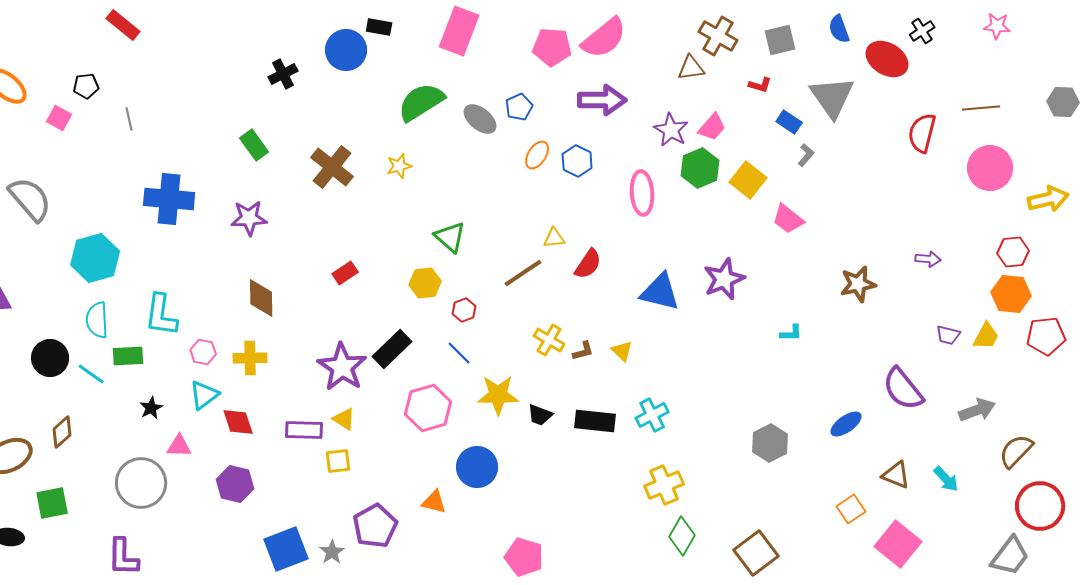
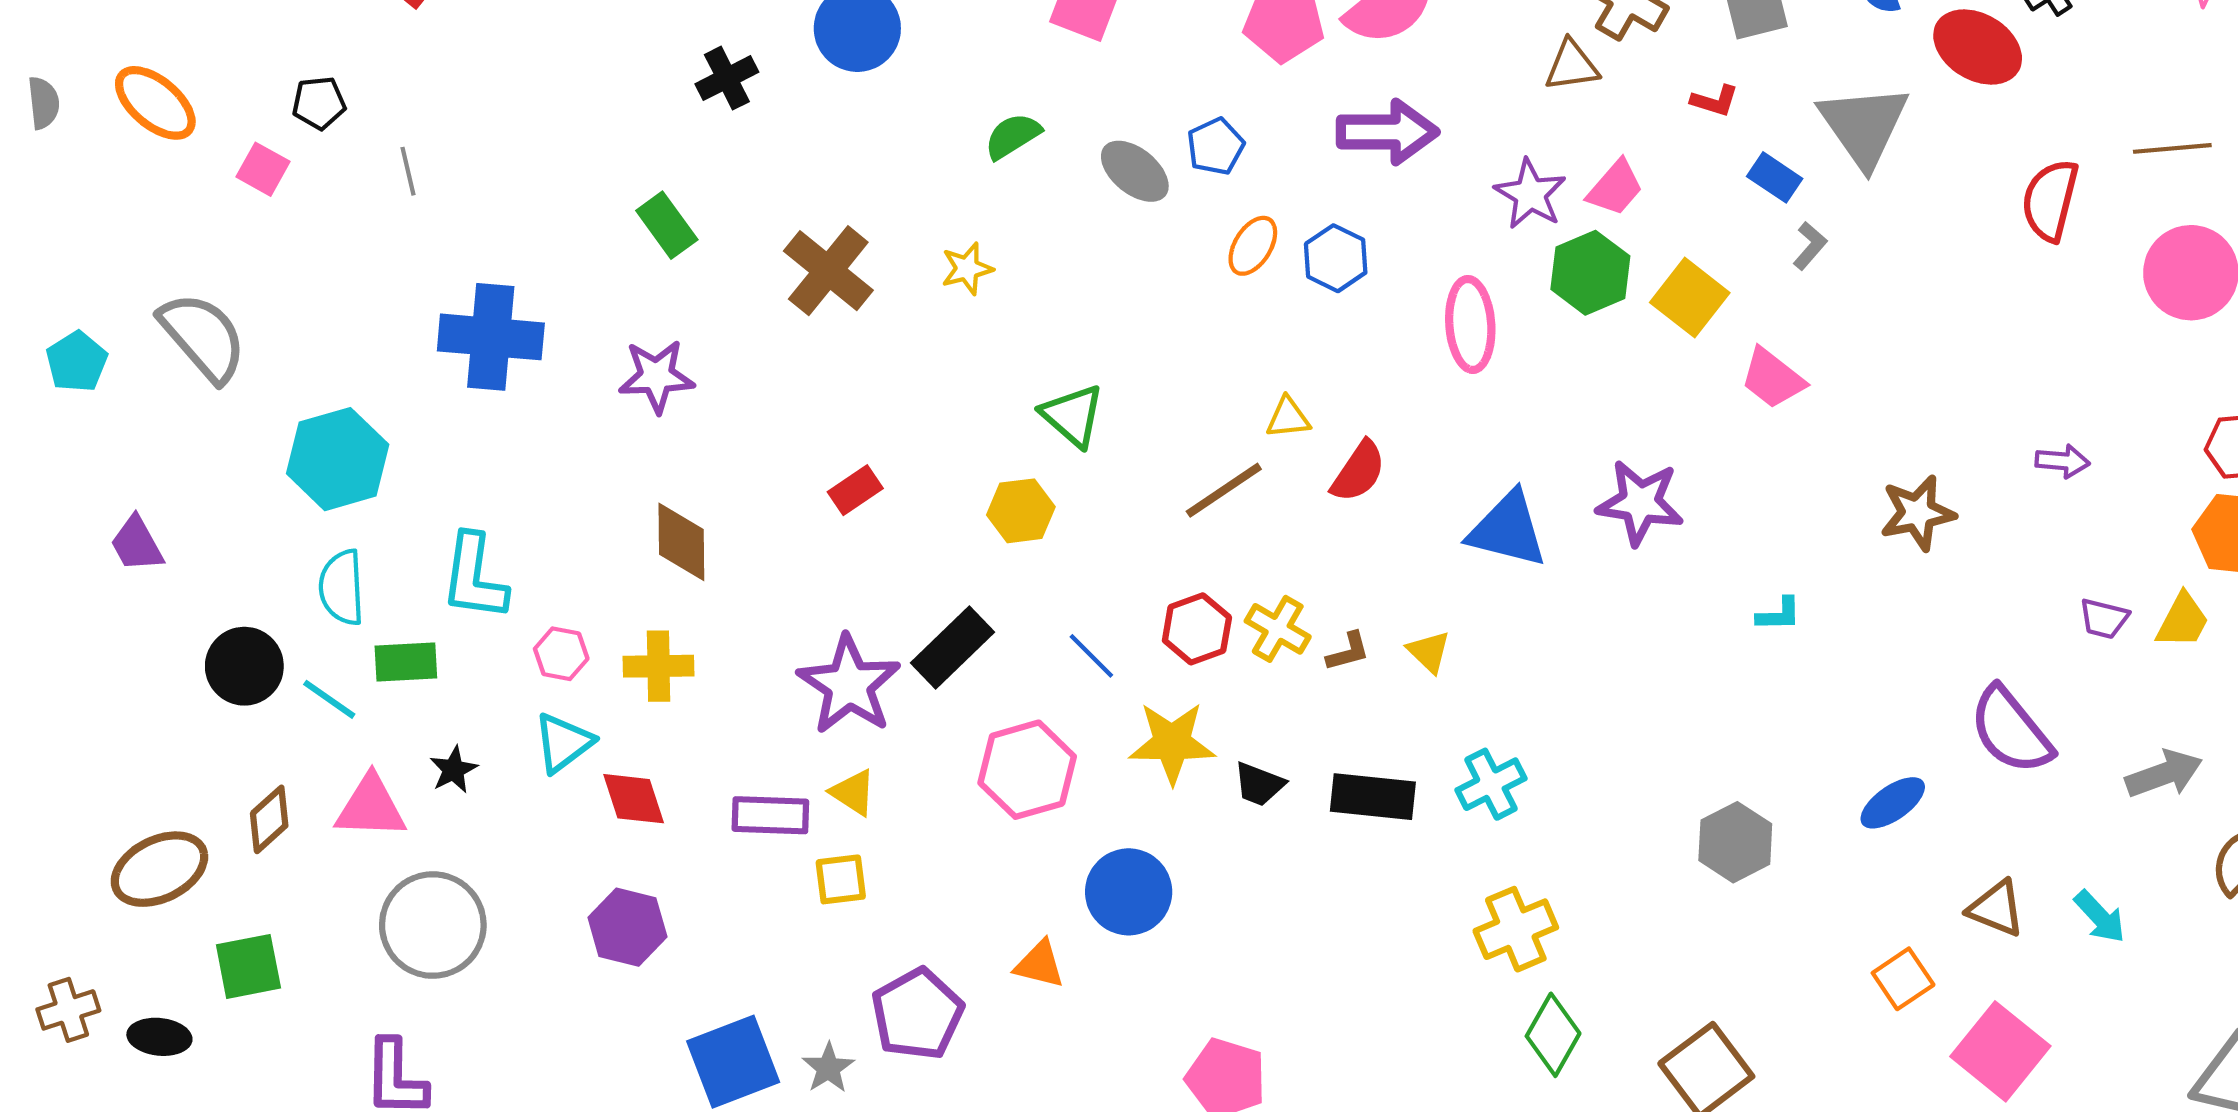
green semicircle: (421, 102) -> (1013, 136), size x0.6
purple star: (724, 279) -> (1640, 503), turned 30
red hexagon: (464, 310) -> (1197, 629), moved, size x1.4
pink triangle: (179, 446) -> (371, 807), moved, size x1.4

